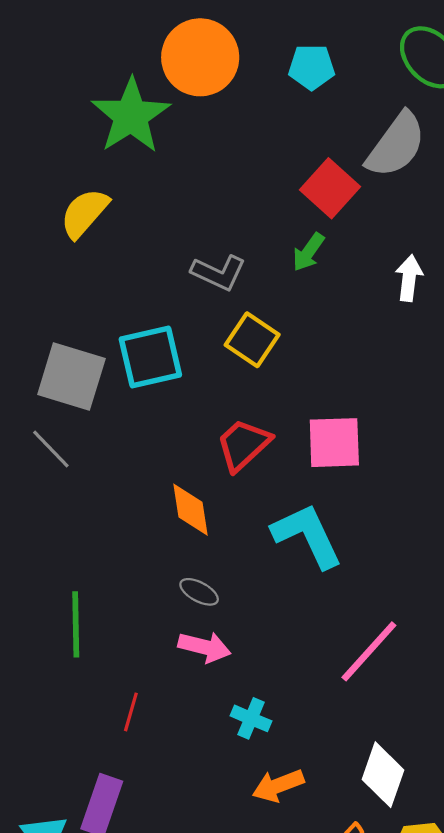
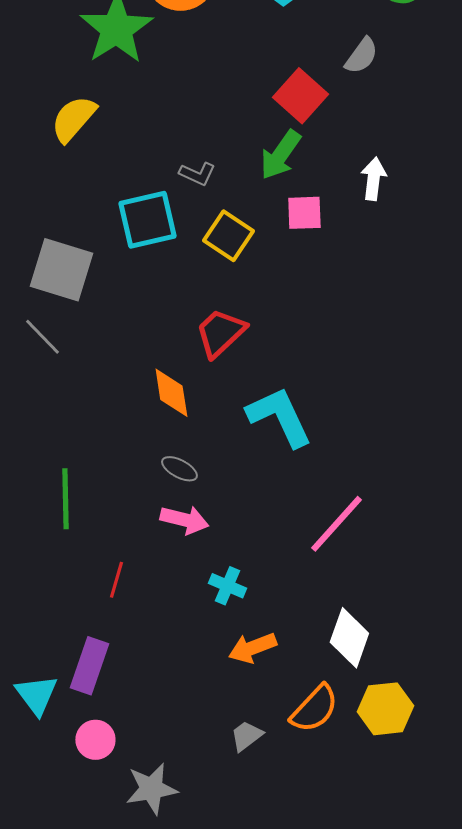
gray semicircle: (396, 145) -> (361, 56), size x0.6
green arrow: (308, 252) -> (280, 155), size x1.4
gray L-shape: (219, 273) -> (197, 174), size x0.7
cyan square: (150, 357) -> (147, 220), moved
pink square: (334, 443) -> (304, 213), moved, size x0.7

